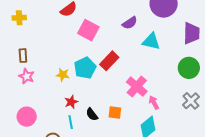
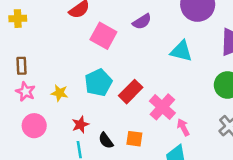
purple semicircle: (130, 23) -> (142, 22), moved
red rectangle: (109, 61) -> (131, 92), moved
yellow star: (63, 75) -> (59, 93), moved
pink circle: (27, 117) -> (34, 126), moved

